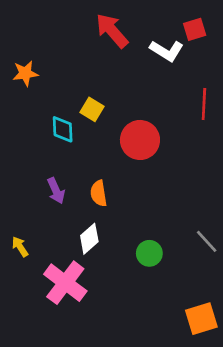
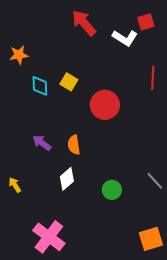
cyan diamond: (63, 129) -> (40, 86), moved
purple arrow: (56, 191) -> (42, 143), turned 150
pink cross: (65, 283) -> (49, 237), moved

